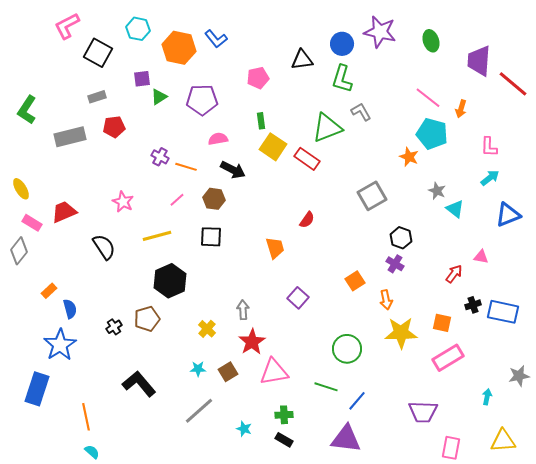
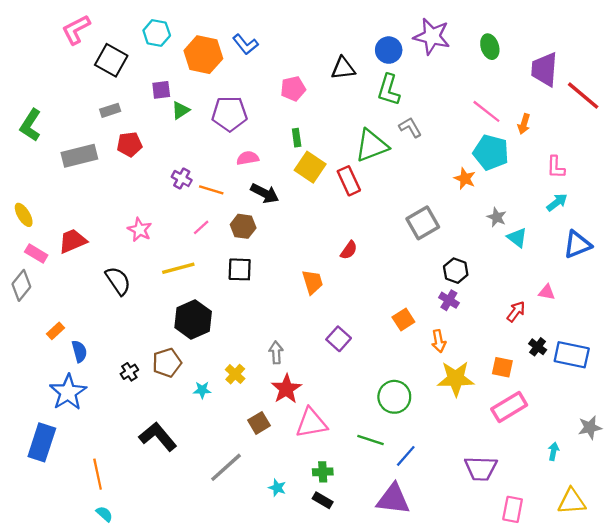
red rectangle: (307, 159) -> (349, 181), turned 30
black cross: (473, 305) -> (538, 347), turned -35
cyan star: (198, 369) -> (202, 390), moved

